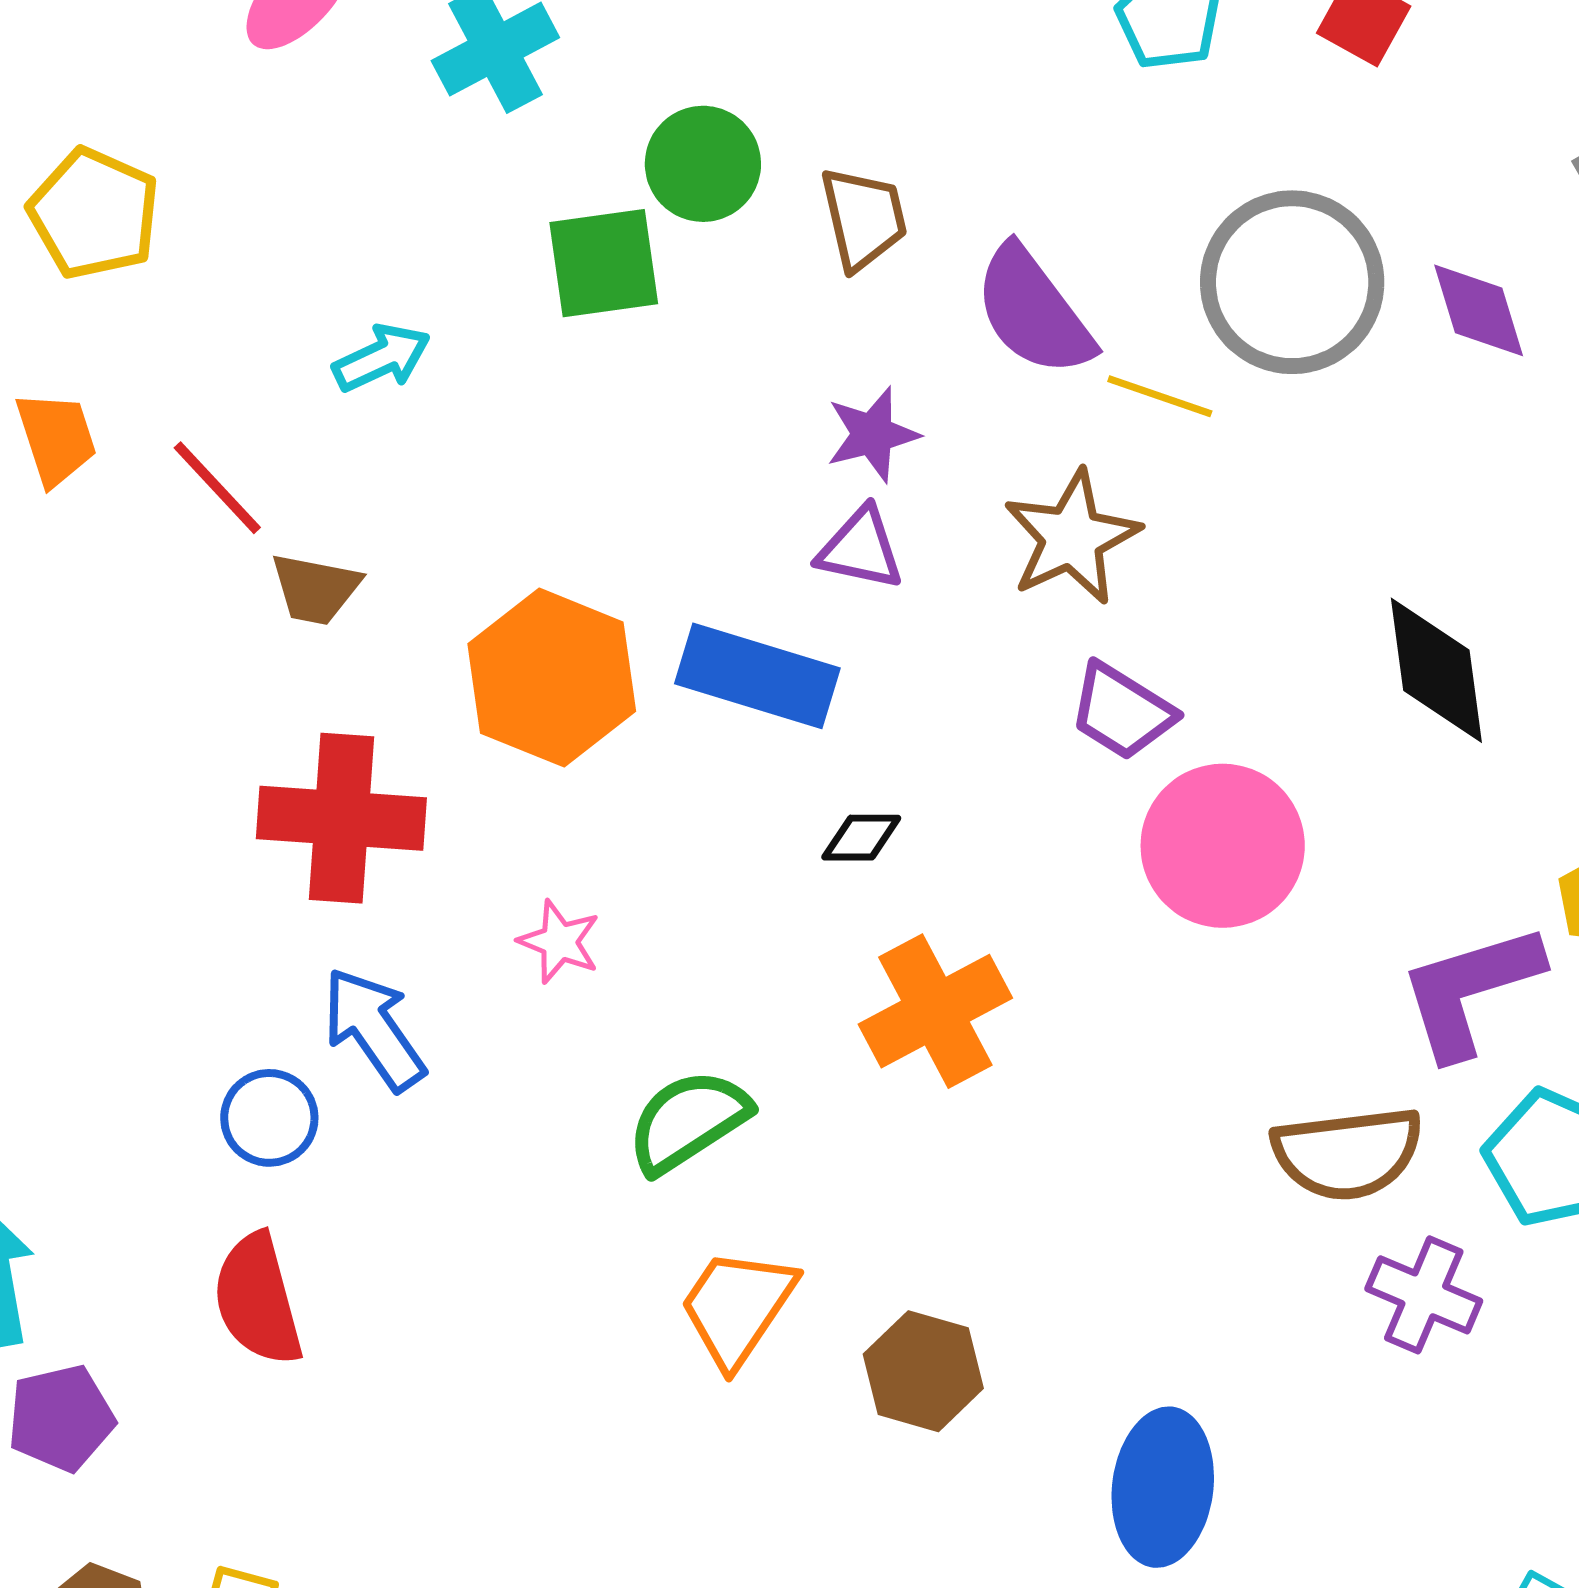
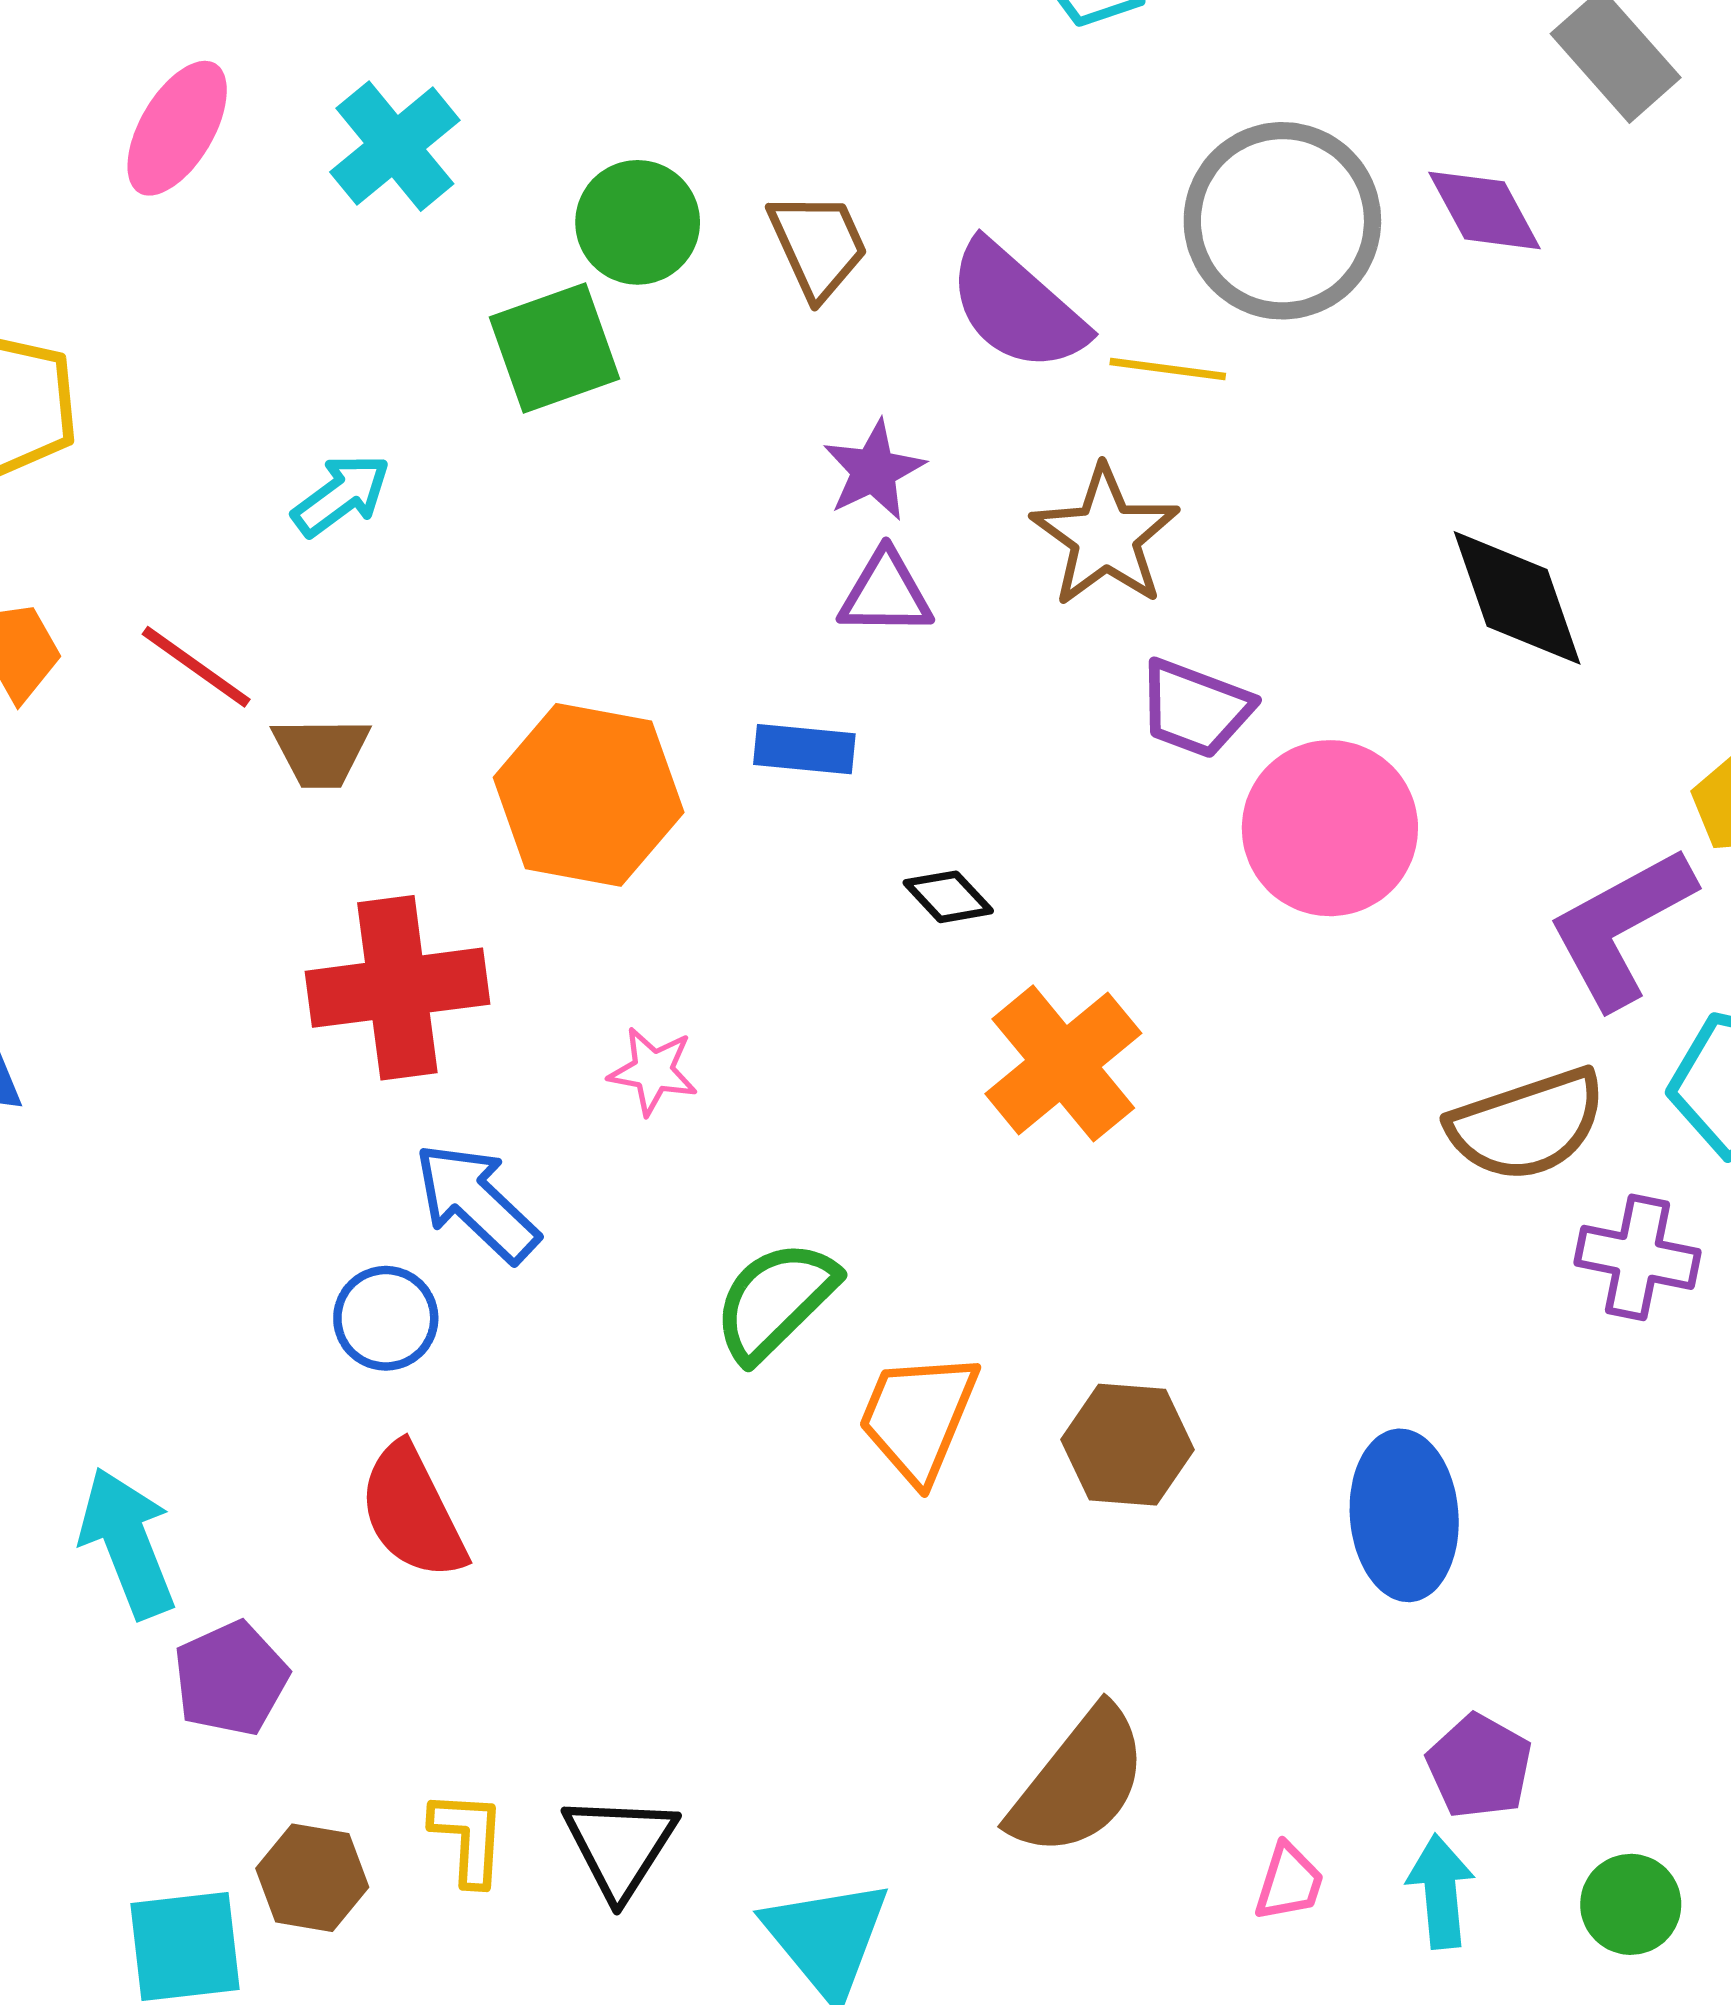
blue rectangle: (757, 676) -> (804, 749), size x0.6
black diamond: (861, 838) -> (948, 897), turned 58
green semicircle: (688, 1121) -> (775, 1301), moved

